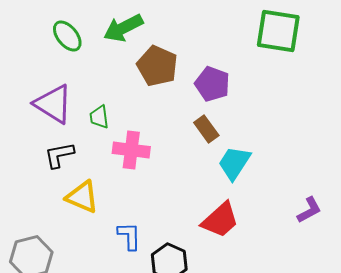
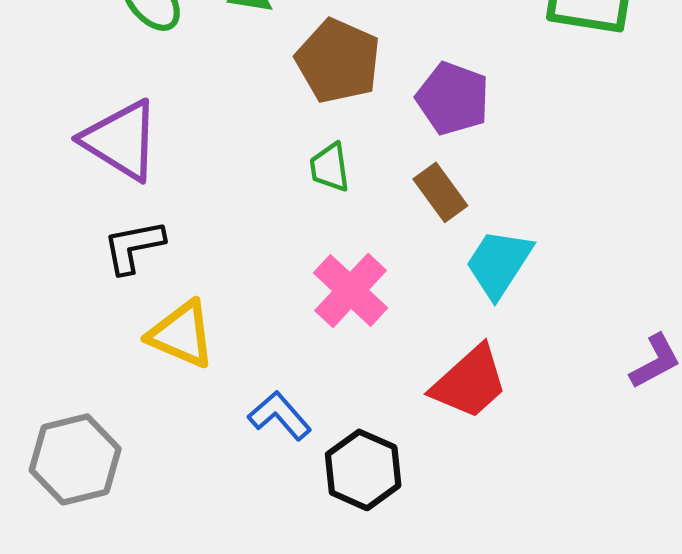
green trapezoid: (99, 117) -> (330, 167), moved
pink cross: (131, 150) -> (351, 290), moved, turned 36
blue L-shape: (129, 236) -> (280, 416), turned -40

